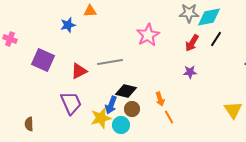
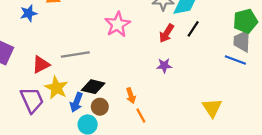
yellow star: (101, 118) -> (56, 88), moved, turned -30

